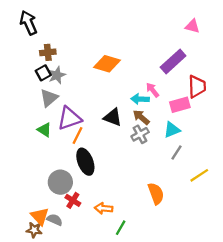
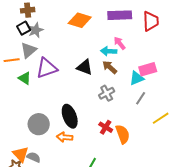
purple rectangle: (173, 61) -> (120, 15), moved, turned 40
red trapezoid: (197, 87) -> (151, 21), moved
pink rectangle: (180, 105) -> (148, 69), moved
gray cross: (140, 134) -> (107, 93), moved
orange line: (77, 135) -> (12, 60), moved, turned 56
black ellipse: (85, 162) -> (70, 116), moved
red cross: (73, 200) -> (106, 127), moved
orange arrow: (104, 208) -> (65, 137), moved

